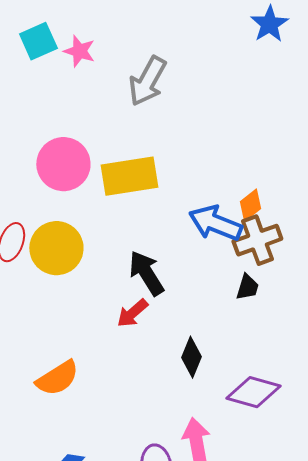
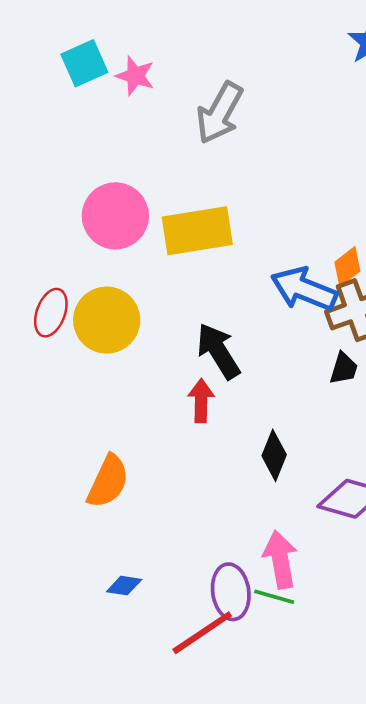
red arrow: (132, 313) -> (201, 401), turned 132
orange semicircle: (57, 378) -> (108, 481), turned -33

